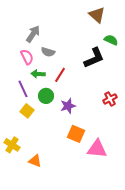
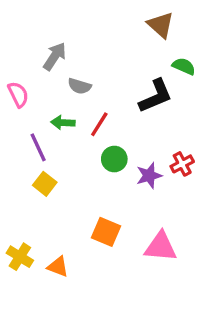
pink semicircle: (27, 57) -> (18, 94), moved
green circle: (46, 96) -> (114, 159), moved
purple star: (68, 106) -> (149, 176), moved
orange square: (76, 134) -> (106, 232), moved
yellow cross: (12, 145) -> (20, 257), moved

